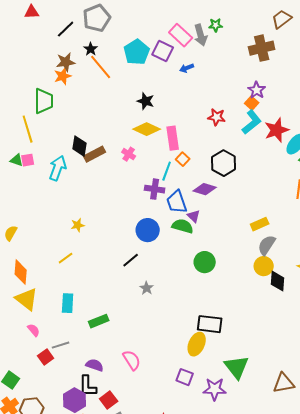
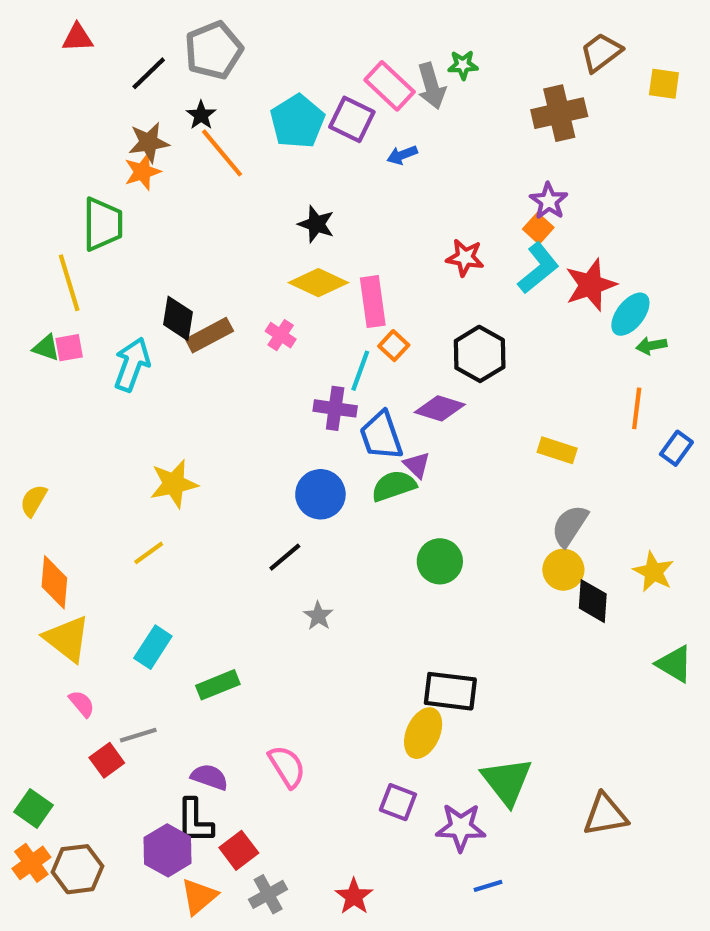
yellow rectangle: (260, 224) -> (557, 450), moved, turned 42
yellow star: (78, 225) -> (174, 484), size x1.6
green semicircle: (183, 226) -> (394, 486), turned -35
cyan rectangle: (68, 303) -> (153, 647), turned 30

